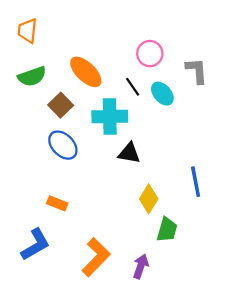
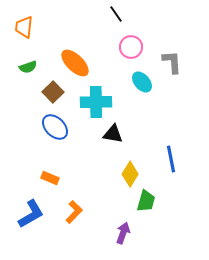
green semicircle: (32, 76) -> (28, 67), size x0.7
black line: (133, 87) -> (116, 14), moved
orange L-shape: (96, 257) -> (74, 212), moved, size x0.7

